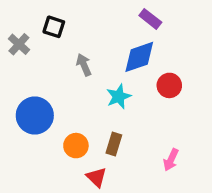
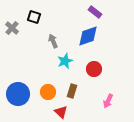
red circle: (169, 85) -> (94, 69), moved
cyan star: (119, 96) -> (65, 61), moved
blue circle: (35, 115) -> (18, 94), moved

